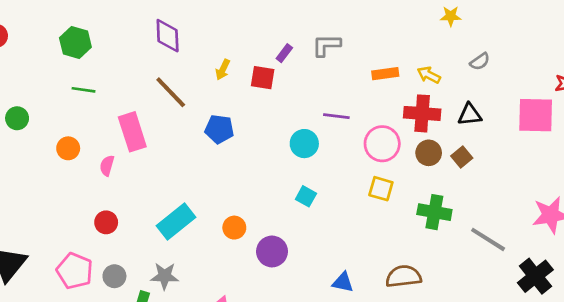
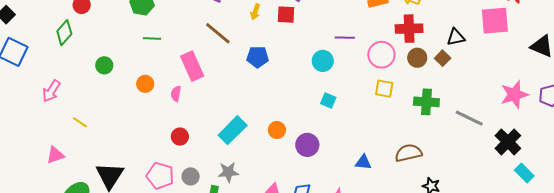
black triangle: (470, 115) -> (456, 37), moved

